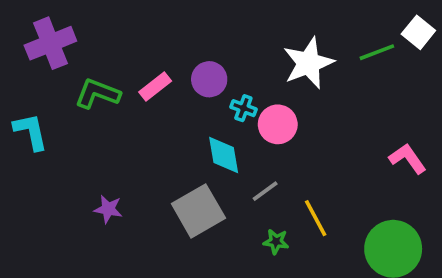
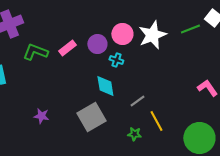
pink circle: (278, 124) -> (122, 34), moved
gray line: (265, 191) -> (137, 101), moved

